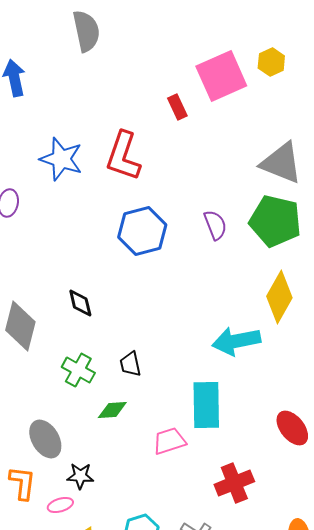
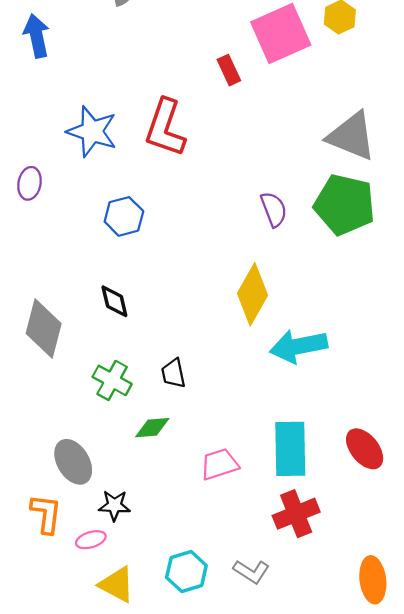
blue hexagon: (142, 231) -> (124, 216), moved, size x0.7
yellow diamond: (279, 297) -> (252, 294), moved
cyan rectangle: (206, 405) -> (290, 449), moved

